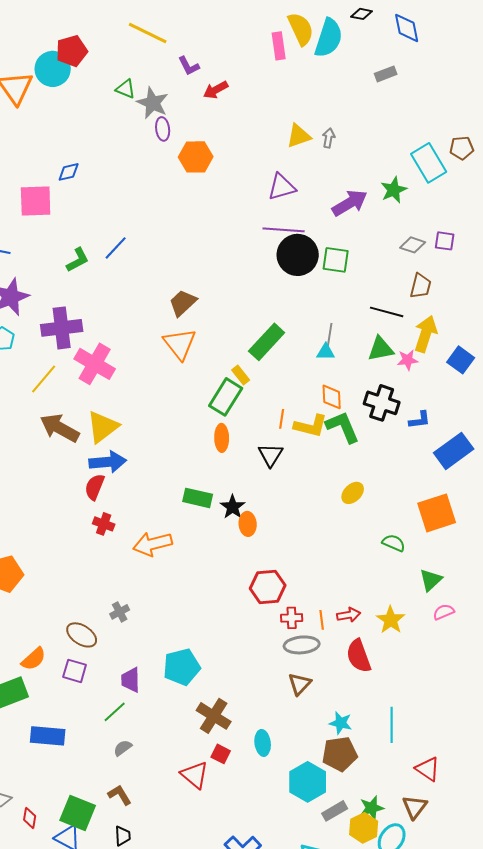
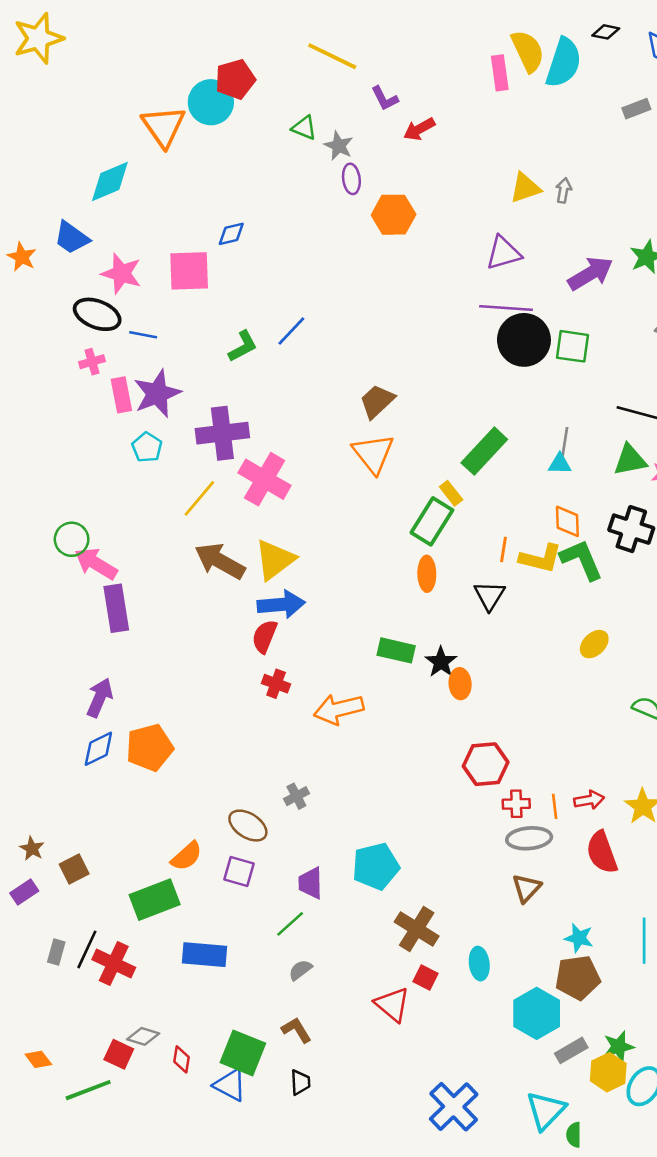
gray star: (153, 103) -> (339, 146), size x0.7

